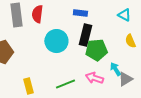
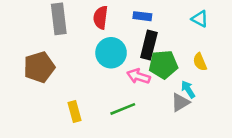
red semicircle: (37, 14) -> (101, 18), moved
yellow semicircle: (130, 41) -> (200, 62), moved
pink arrow: (94, 78) -> (138, 76), moved
gray triangle: (125, 79) -> (180, 102), moved

